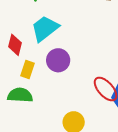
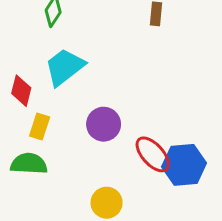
purple circle: (58, 60) -> (104, 124), moved

